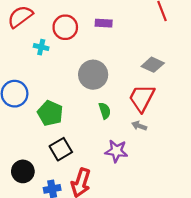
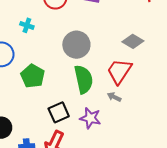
cyan cross: (41, 47) -> (27, 25), moved
green semicircle: (105, 111) -> (84, 79), size x1.8
black square: (61, 149) -> (59, 112), moved

